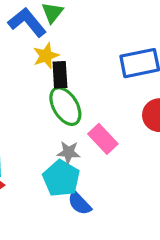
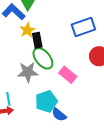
gray star: (69, 152) -> (28, 72), moved, size x1.5
cyan pentagon: (61, 178) -> (46, 101), turned 30

